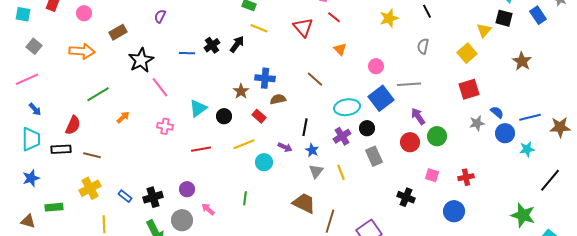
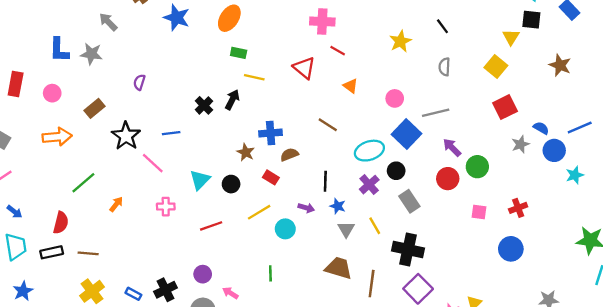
blue line: (187, 53) -> (171, 133), moved
cyan star: (527, 149) -> (575, 175), moved
black cross: (406, 197) -> (408, 250), moved, size x1.5

